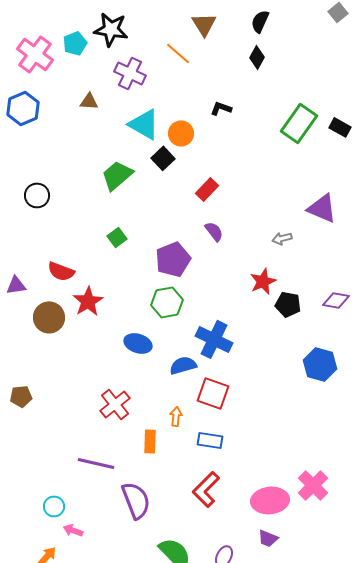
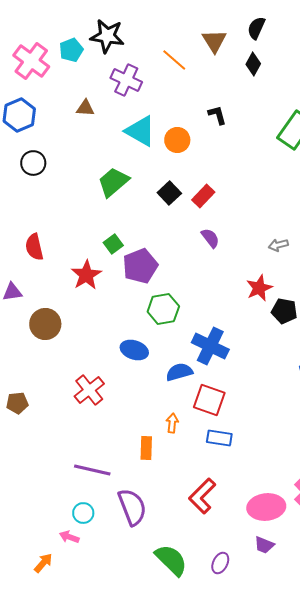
brown triangle: (204, 24) -> (214, 41), moved
black L-shape: (221, 108) -> (217, 115), turned 55
black square: (163, 158) -> (169, 193), moved
black circle: (37, 195) -> (33, 163), moved
purple pentagon: (173, 259) -> (140, 266), moved
red semicircle: (61, 271) -> (34, 247), moved, turned 56
red star: (88, 301) -> (86, 275), moved
red cross: (115, 404) -> (89, 390), moved
blue rectangle: (210, 440) -> (219, 438), moved
cyan circle: (54, 506) -> (83, 513), moved

